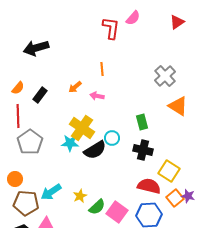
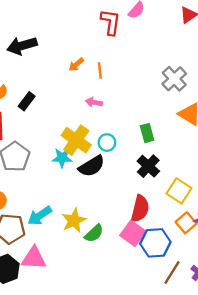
orange arrow: (75, 87) -> (76, 65), moved
cyan circle: (112, 138) -> (107, 143), moved
black cross: (143, 150) -> (148, 166), turned 30
red semicircle: (149, 186) -> (140, 209), moved, turned 90
yellow star: (80, 196) -> (74, 220), size x1.5
pink square: (117, 212) -> (133, 233), moved

